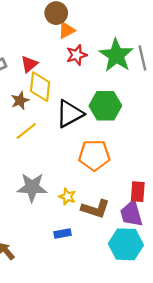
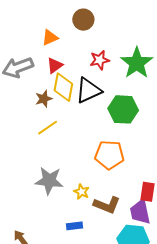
orange triangle: (67, 30) -> (50, 38), moved
black triangle: (70, 114) -> (88, 90), moved

